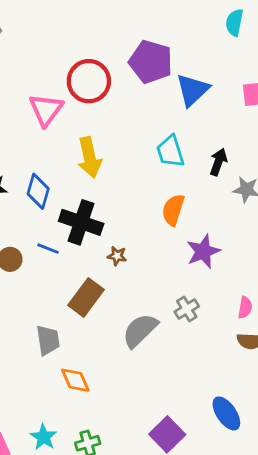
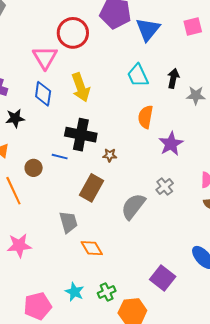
blue diamond: (38, 191) -> (43, 94), moved

